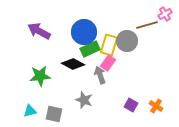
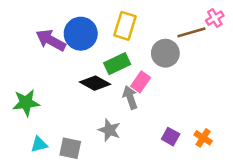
blue circle: (84, 32) -> (81, 34), moved
yellow rectangle: (109, 45) -> (125, 26), moved
green star: (40, 76) -> (26, 103), moved

